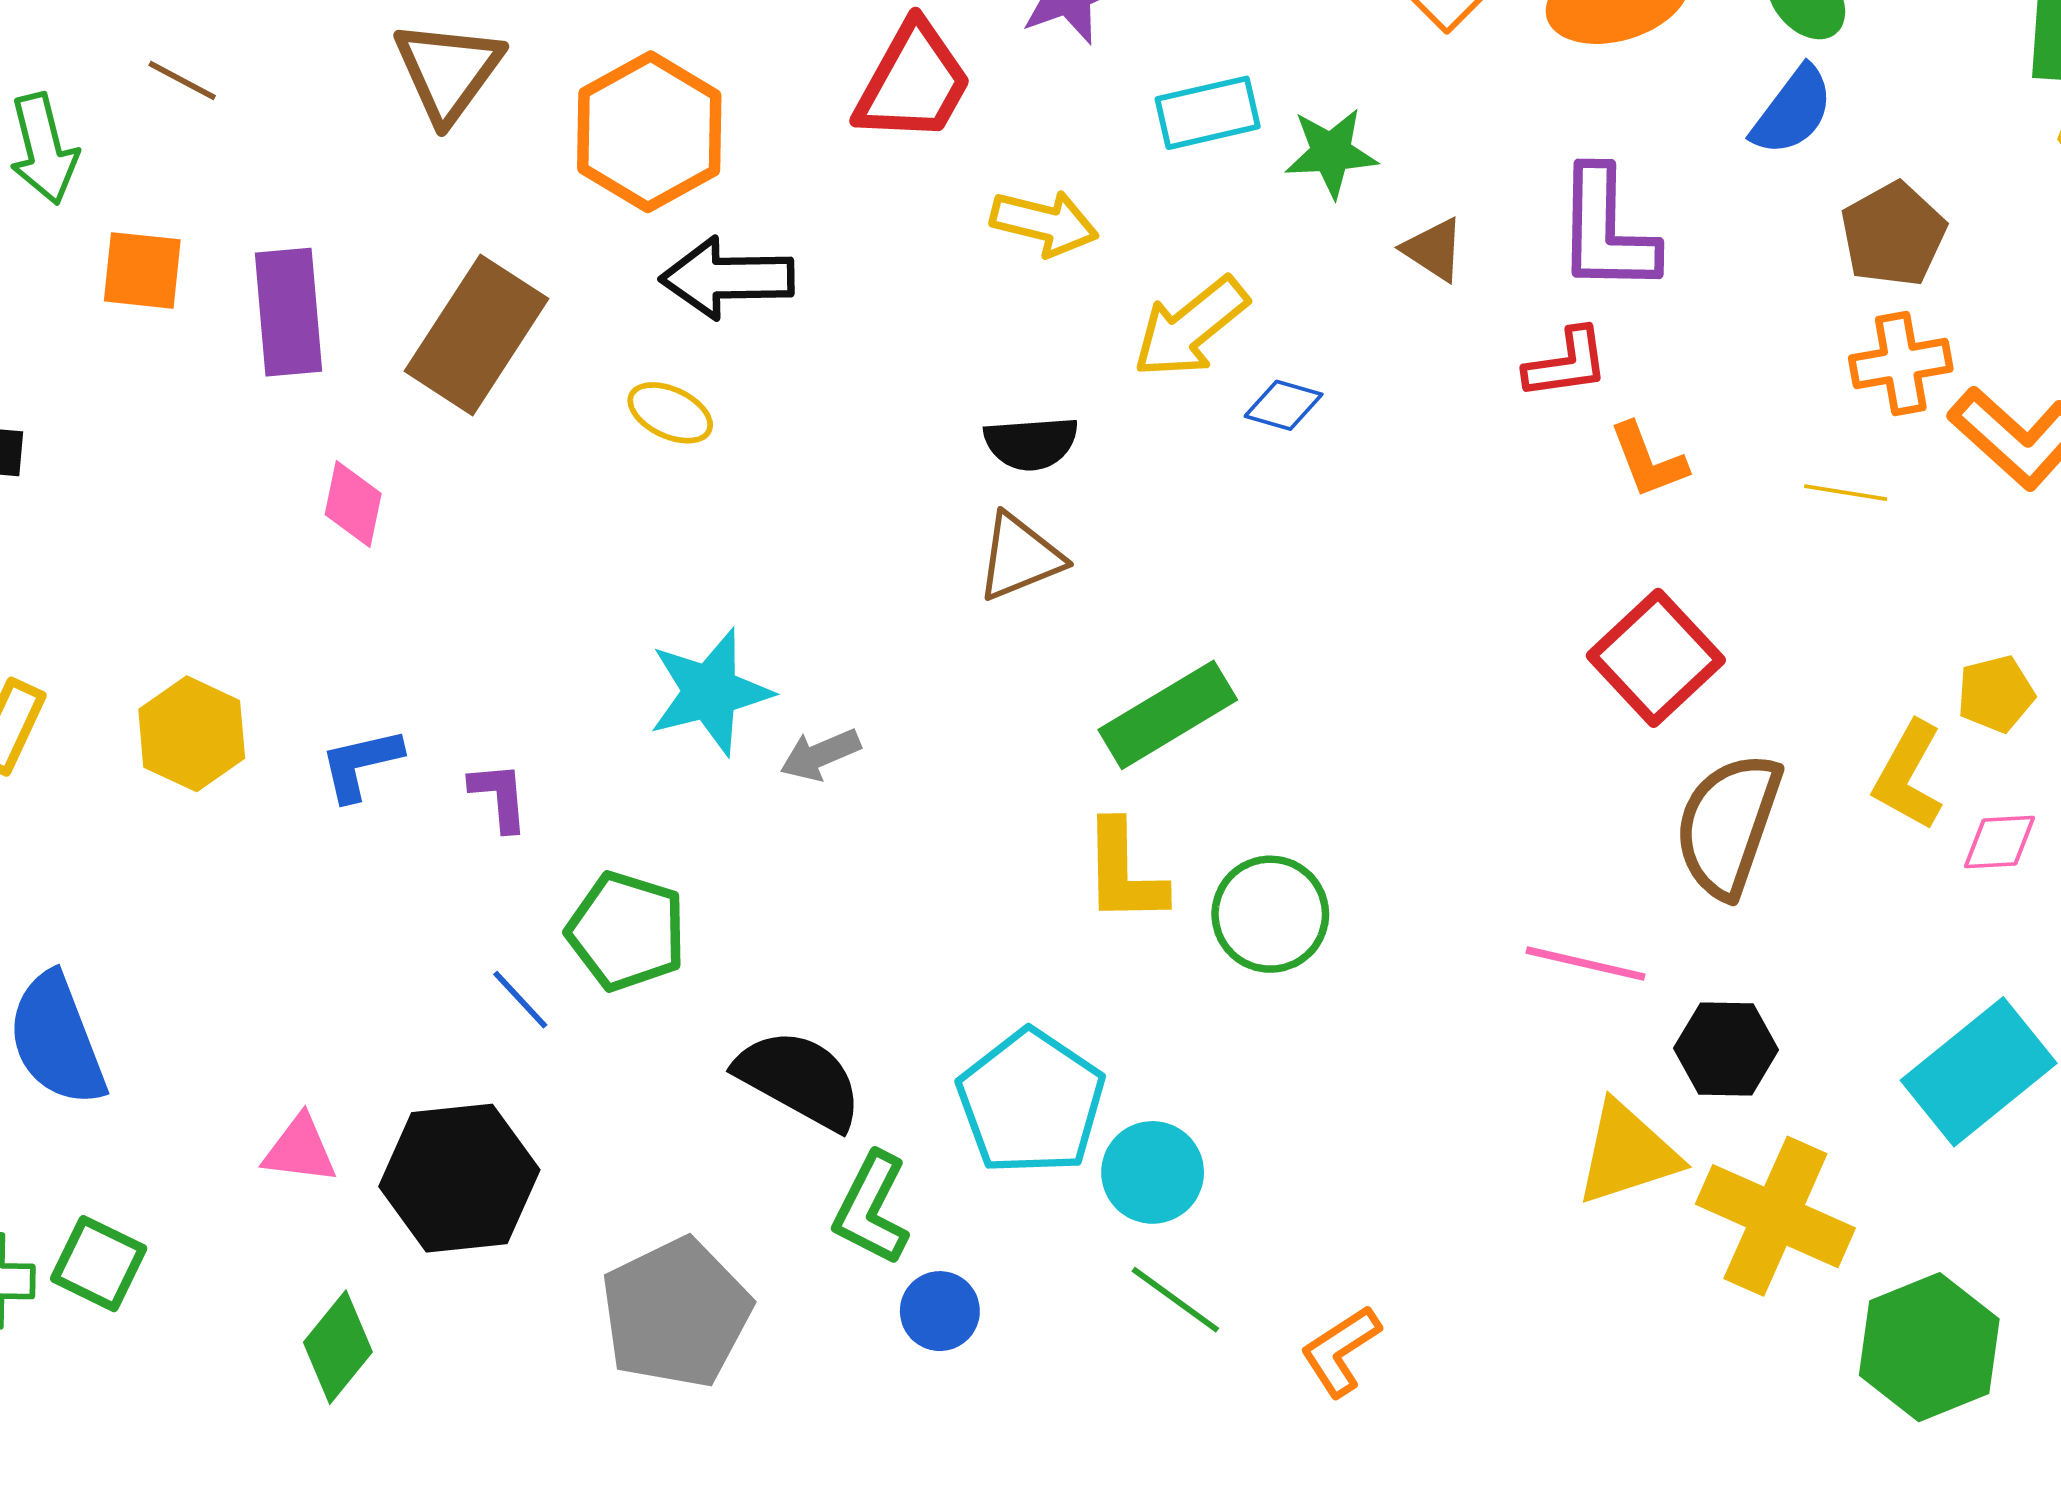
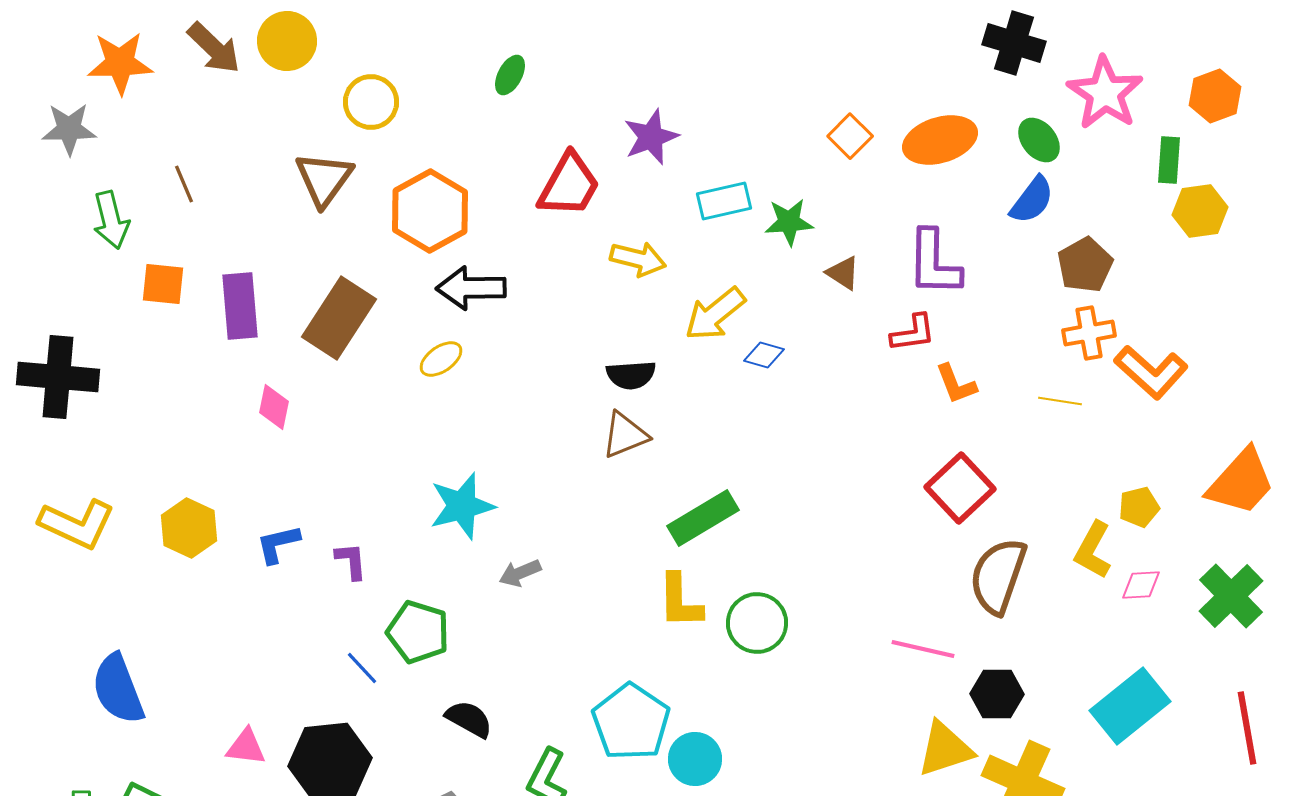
brown line: (182, 81) -> (184, 184), turned 39
yellow ellipse: (670, 413) -> (441, 359), turned -60
gray arrow: (820, 755) -> (520, 573), moved
black semicircle: (799, 1079) -> (469, 719), moved, size x0.7

